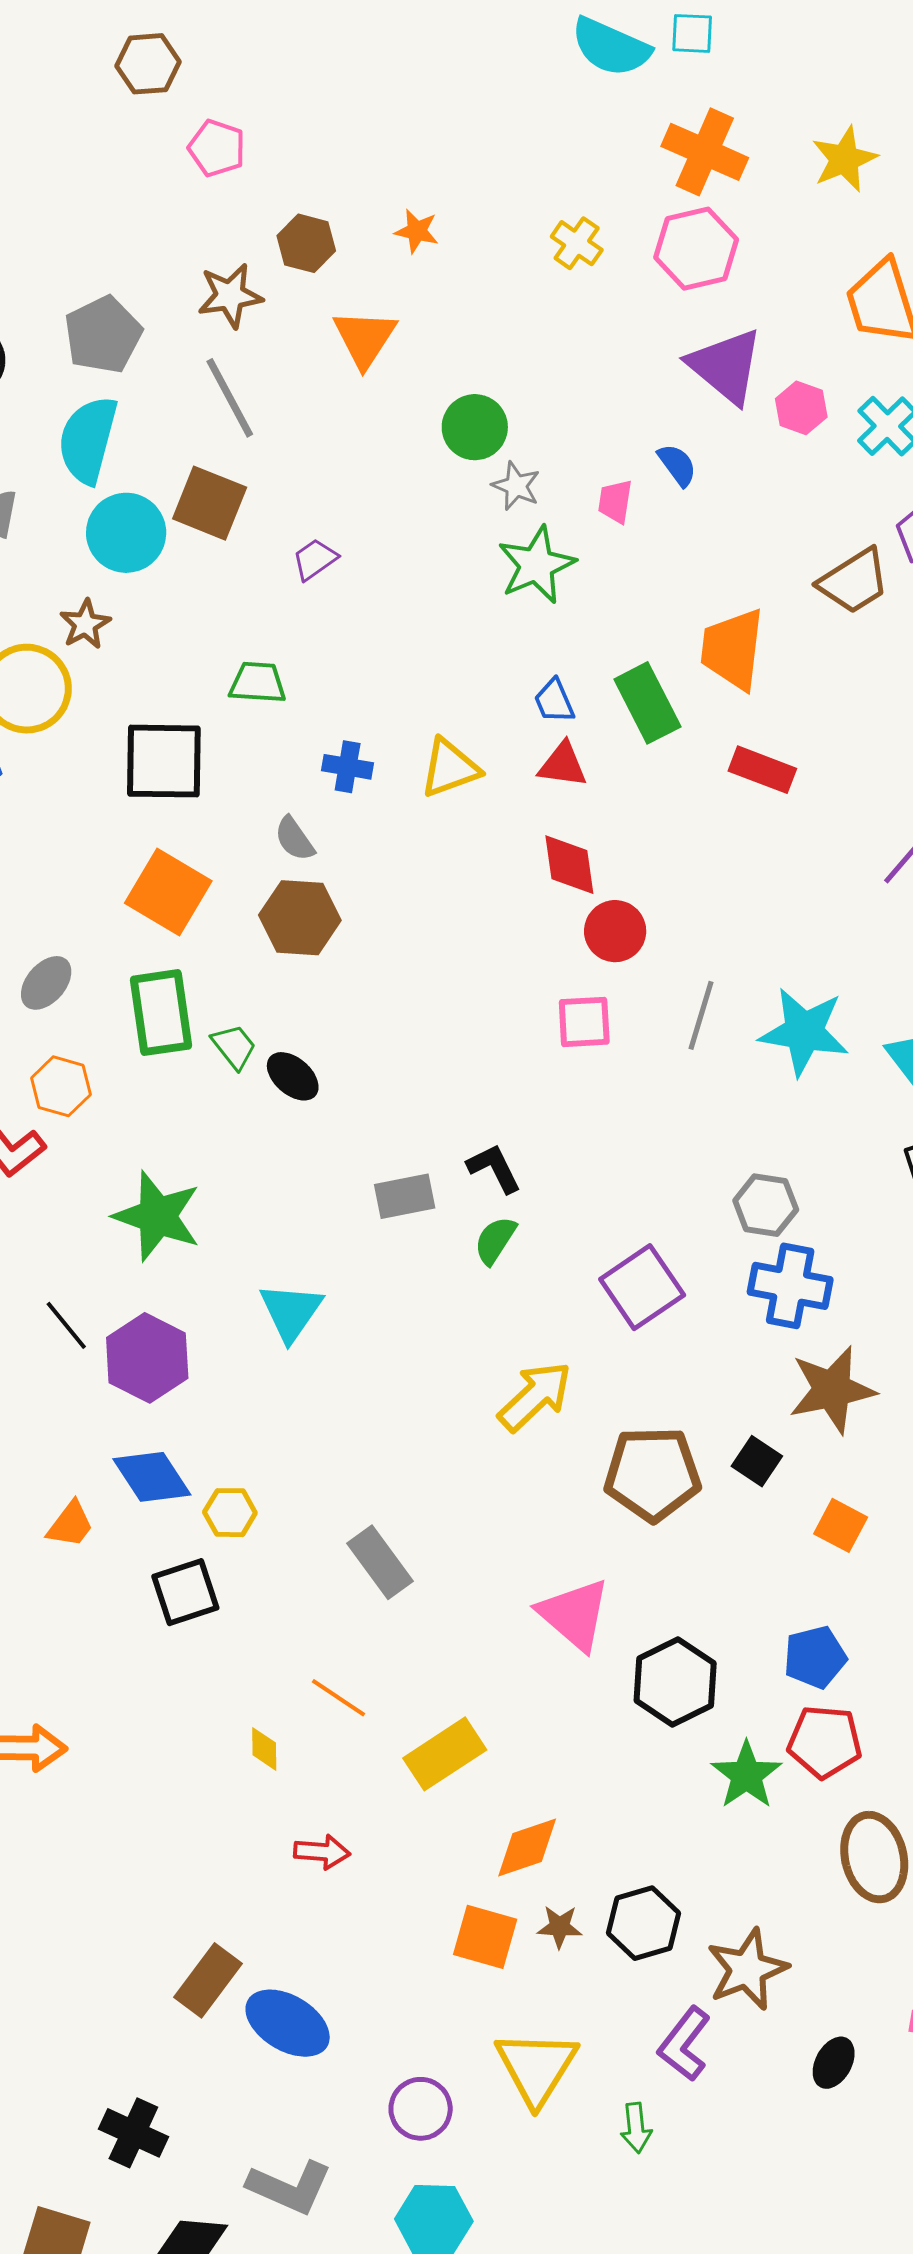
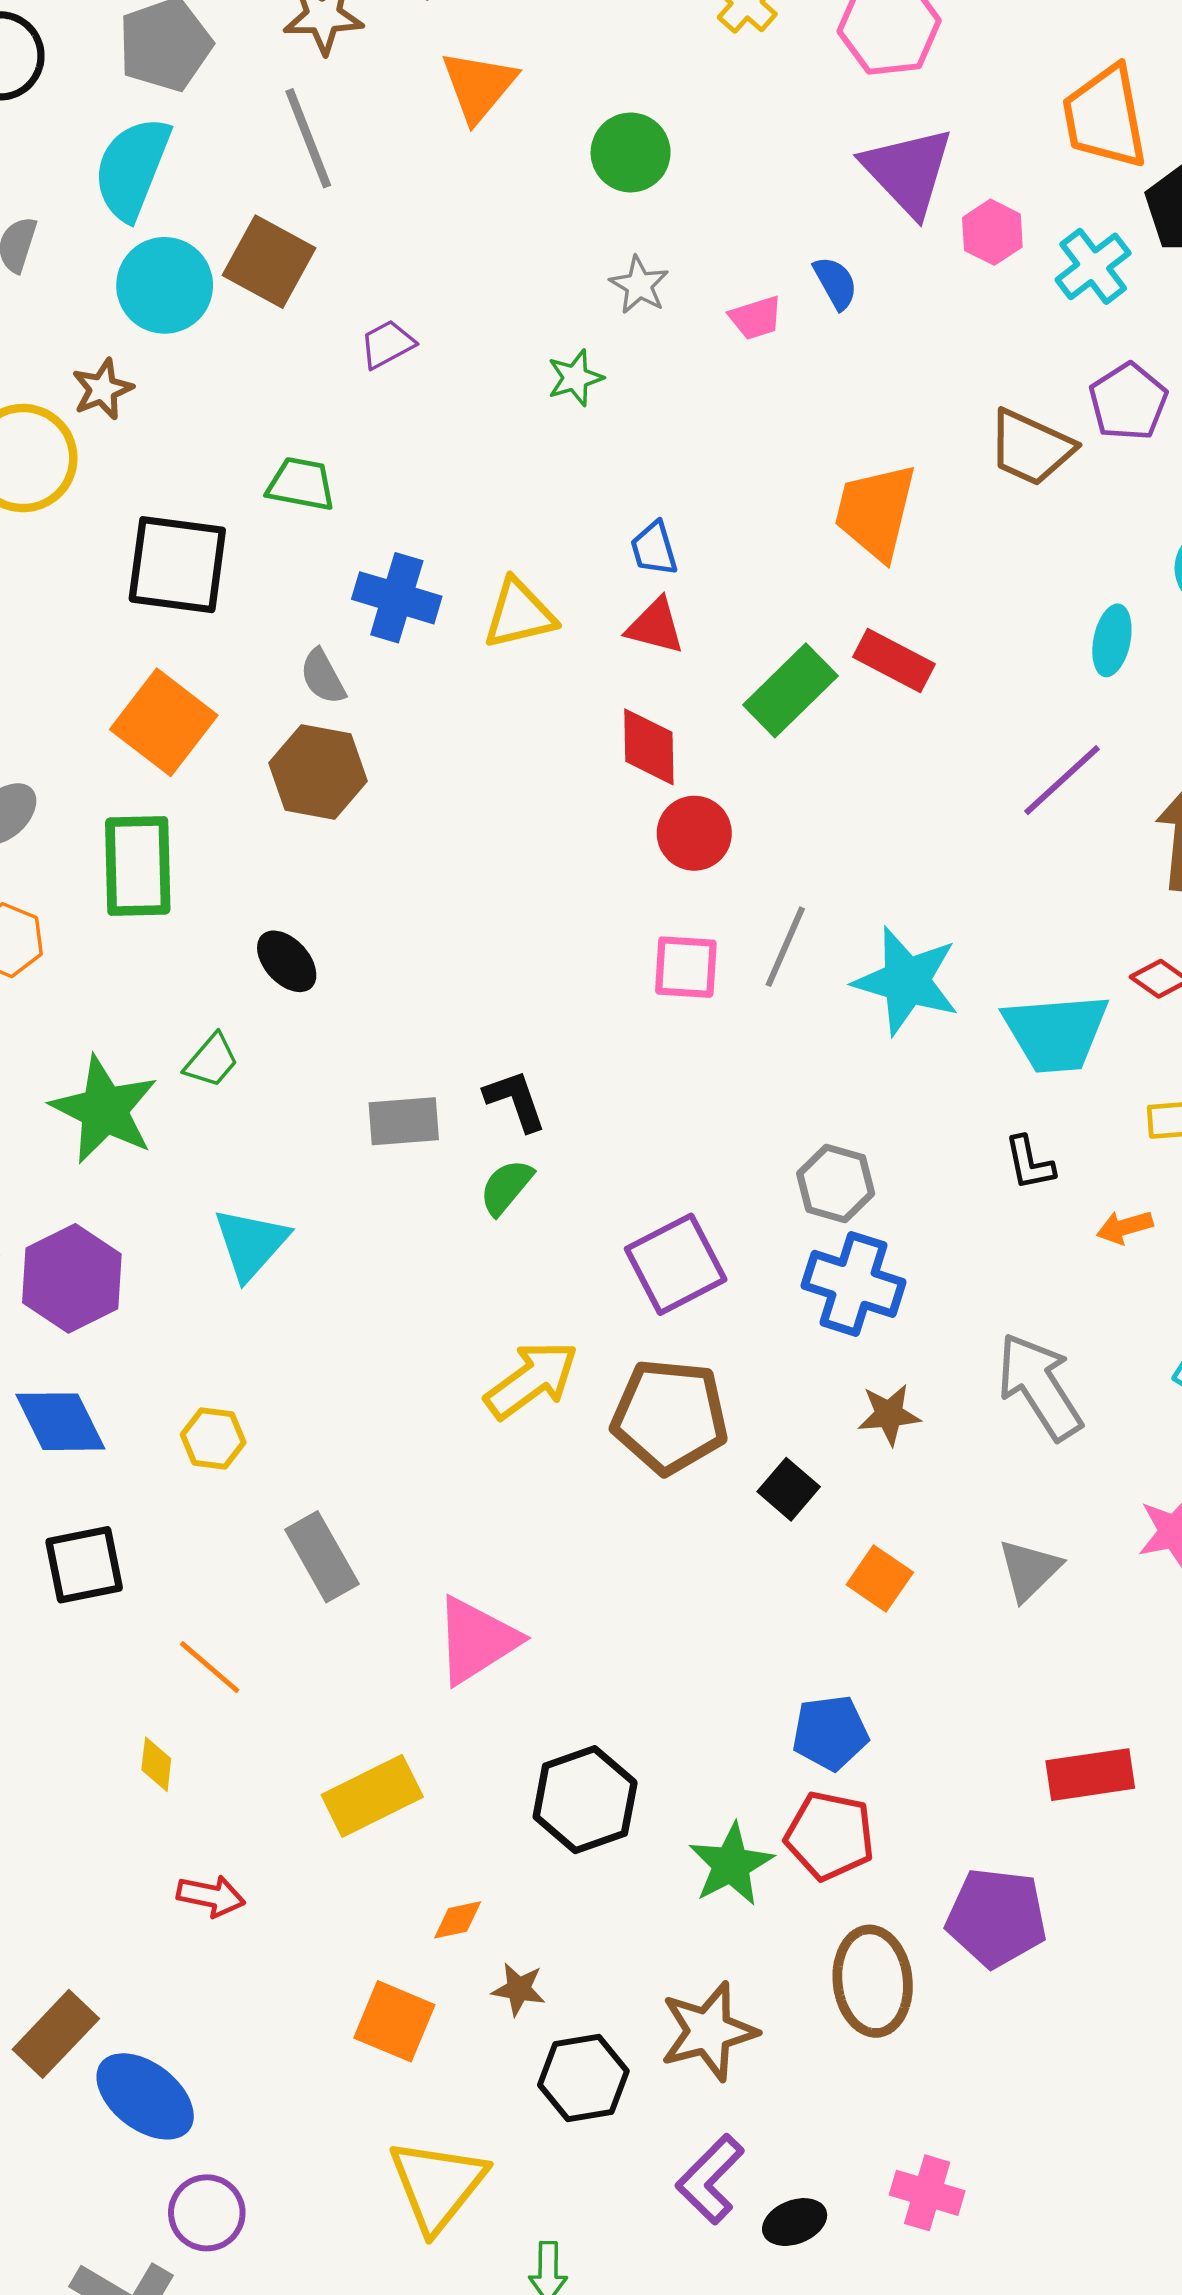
green circle: (475, 427) -> (631, 152), moved
pink trapezoid: (615, 501) -> (756, 318), turned -123
green star: (537, 565) -> (575, 378), moved, size x0.6
brown trapezoid: (854, 581) -> (1031, 448), turned 50
green rectangle: (647, 703) -> (790, 690), moved, turned 66
blue cross: (348, 767) -> (397, 598), size x1.4
pink square: (584, 1022) -> (686, 967), moved
green trapezoid: (234, 1047) -> (211, 1061), moved, turned 72
brown star: (832, 1390) -> (889, 1414), size x0.6
brown pentagon: (652, 1474) -> (670, 1416), moved
yellow hexagon: (230, 1513) -> (213, 1439), moved
pink triangle: (574, 1614) -> (476, 1640), moved, turned 40
black hexagon: (675, 1682) -> (585, 1800), moved
orange line: (338, 1698) -> (210, 1667), moved
orange diamond: (527, 1847) -> (458, 1920), size x0.6
black hexagon: (644, 1923) -> (583, 2078), moved
brown star: (560, 1927) -> (519, 1989), moved
brown star: (747, 1969) -> (708, 2031), moved
purple L-shape: (684, 2044) -> (710, 2179), moved
black ellipse: (834, 2063) -> (795, 2222), turned 33
purple circle: (421, 2109) -> (207, 2213), moved

